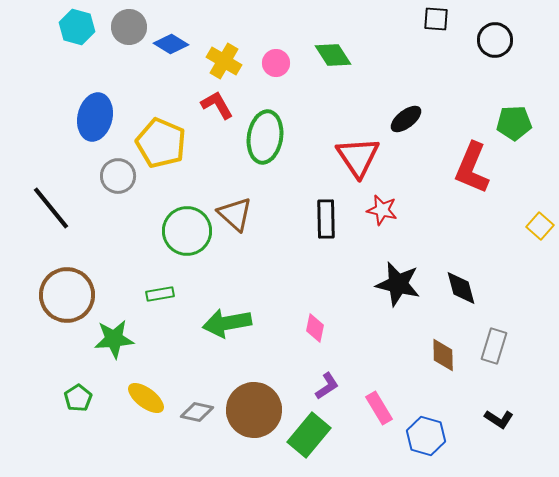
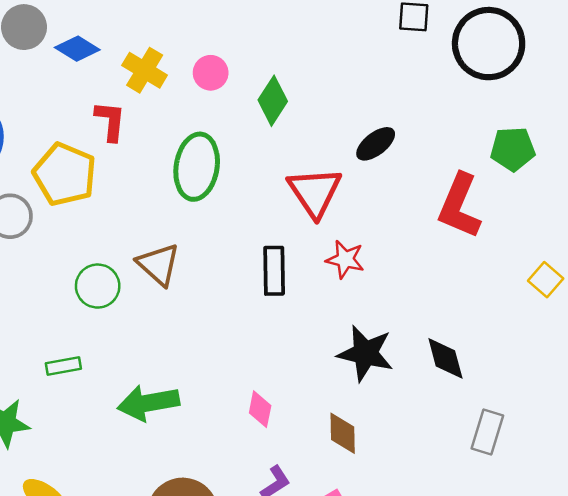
black circle: (495, 40) -> (489, 44), size x1.6
green diamond: (333, 55) -> (273, 101), moved, turned 66
red L-shape: (217, 105) -> (110, 121), moved, turned 36
green circle: (187, 231) -> (98, 286), size x0.7
brown diamond: (443, 355) -> (343, 433), moved

